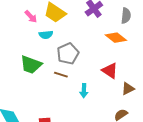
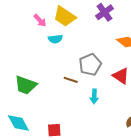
gray pentagon: (68, 54) -> (90, 65), moved
green trapezoid: (31, 65) -> (26, 85), moved

